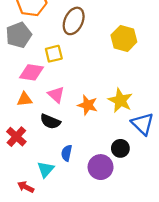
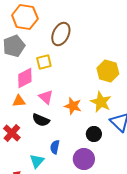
yellow hexagon: (124, 39) -> (108, 71), moved
pink diamond: (32, 72) -> (25, 78), turned -35
black circle: (120, 148) -> (94, 134), moved

